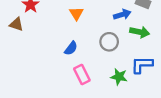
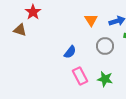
orange triangle: (76, 13) -> (91, 20), moved
green star: (119, 77) -> (105, 79), moved

